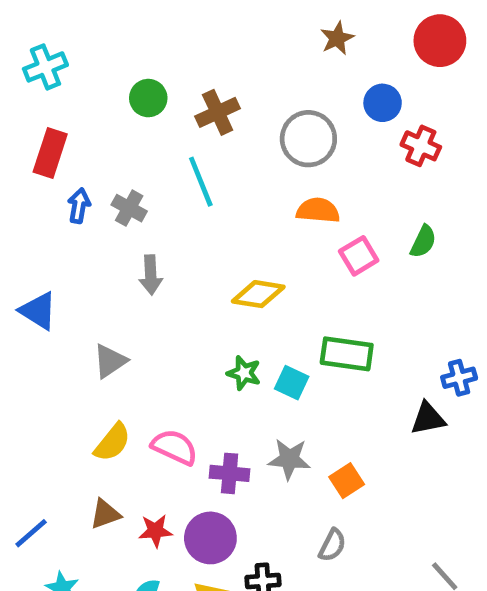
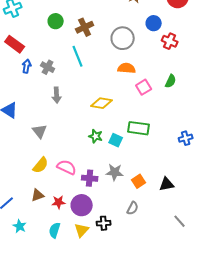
red rectangle: (50, 153) -> (15, 44), turned -72
gray triangle: (110, 361) -> (40, 131), turned -35
black triangle: (428, 418) -> (167, 184), moved

